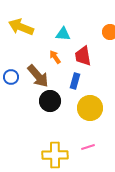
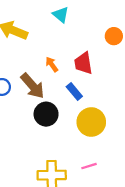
cyan triangle: (63, 34) -> (61, 15), moved, turned 35
blue rectangle: (75, 81) -> (74, 91), turned -56

